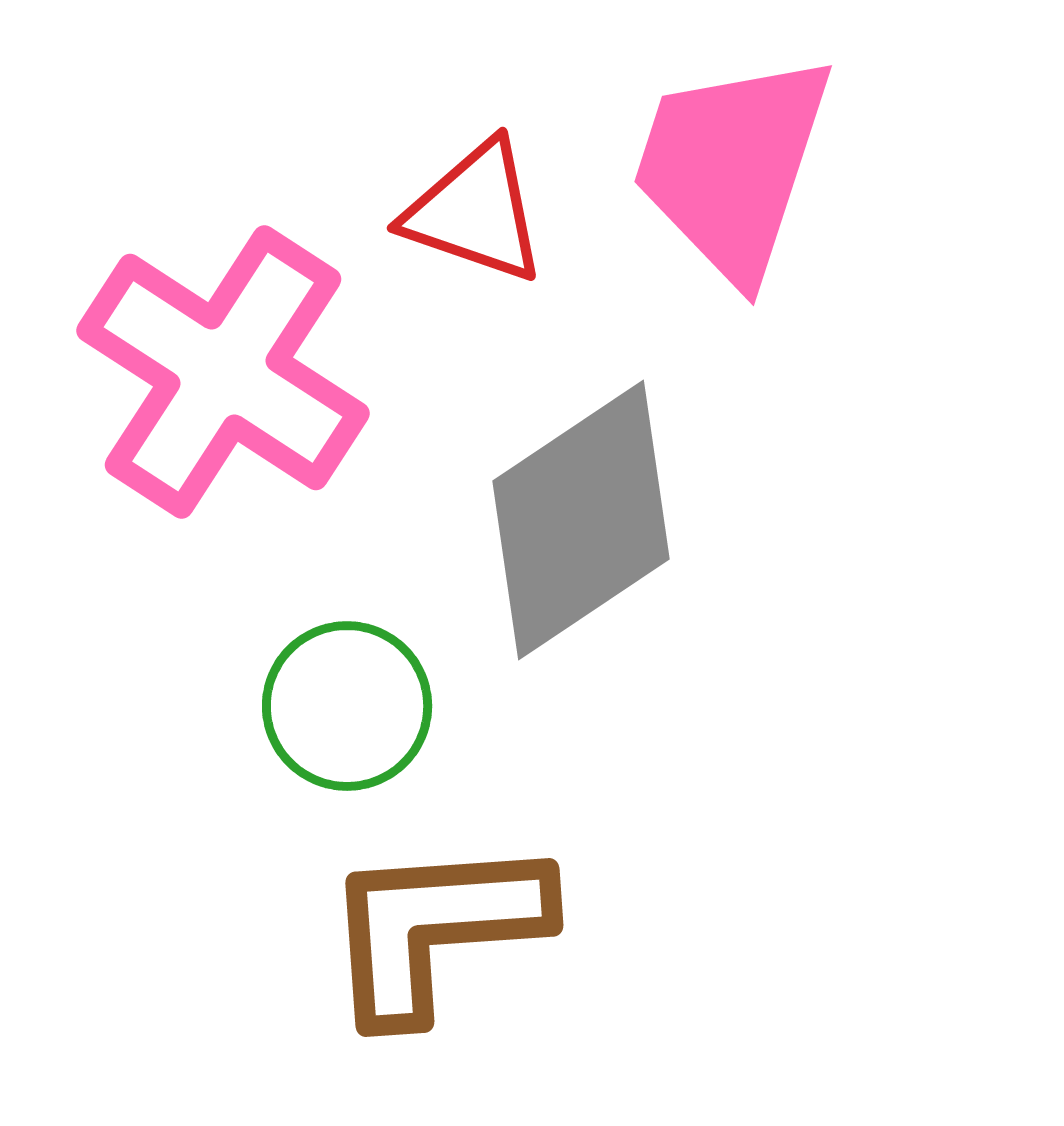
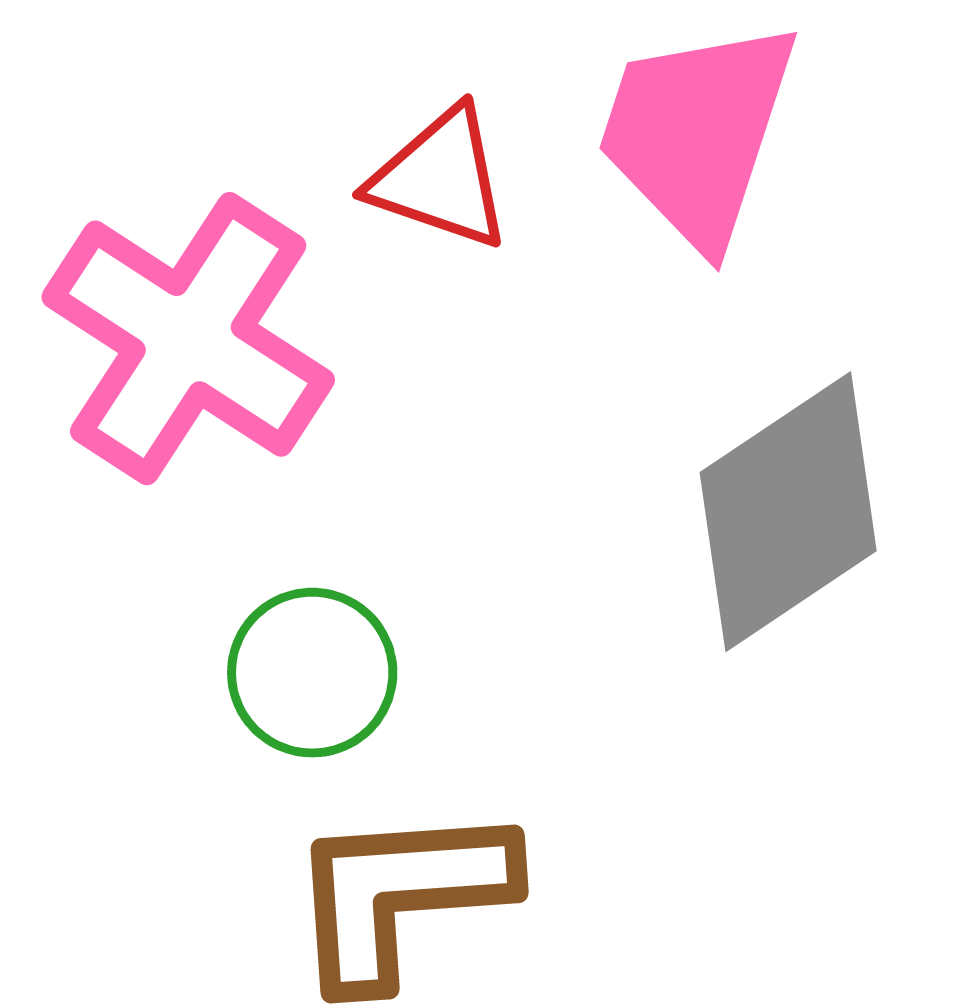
gray diamond: (581, 520) -> (788, 512), moved

